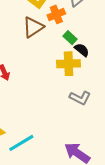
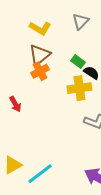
orange cross: (56, 14) -> (40, 71), moved

